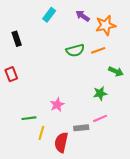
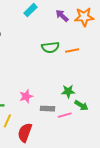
orange star: (106, 25) -> (84, 17), moved
green arrow: (116, 71) -> (81, 105), moved
gray rectangle: (81, 128) -> (47, 109), moved

